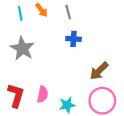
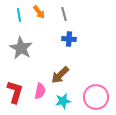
brown arrow: (99, 71) -> (60, 75), moved

